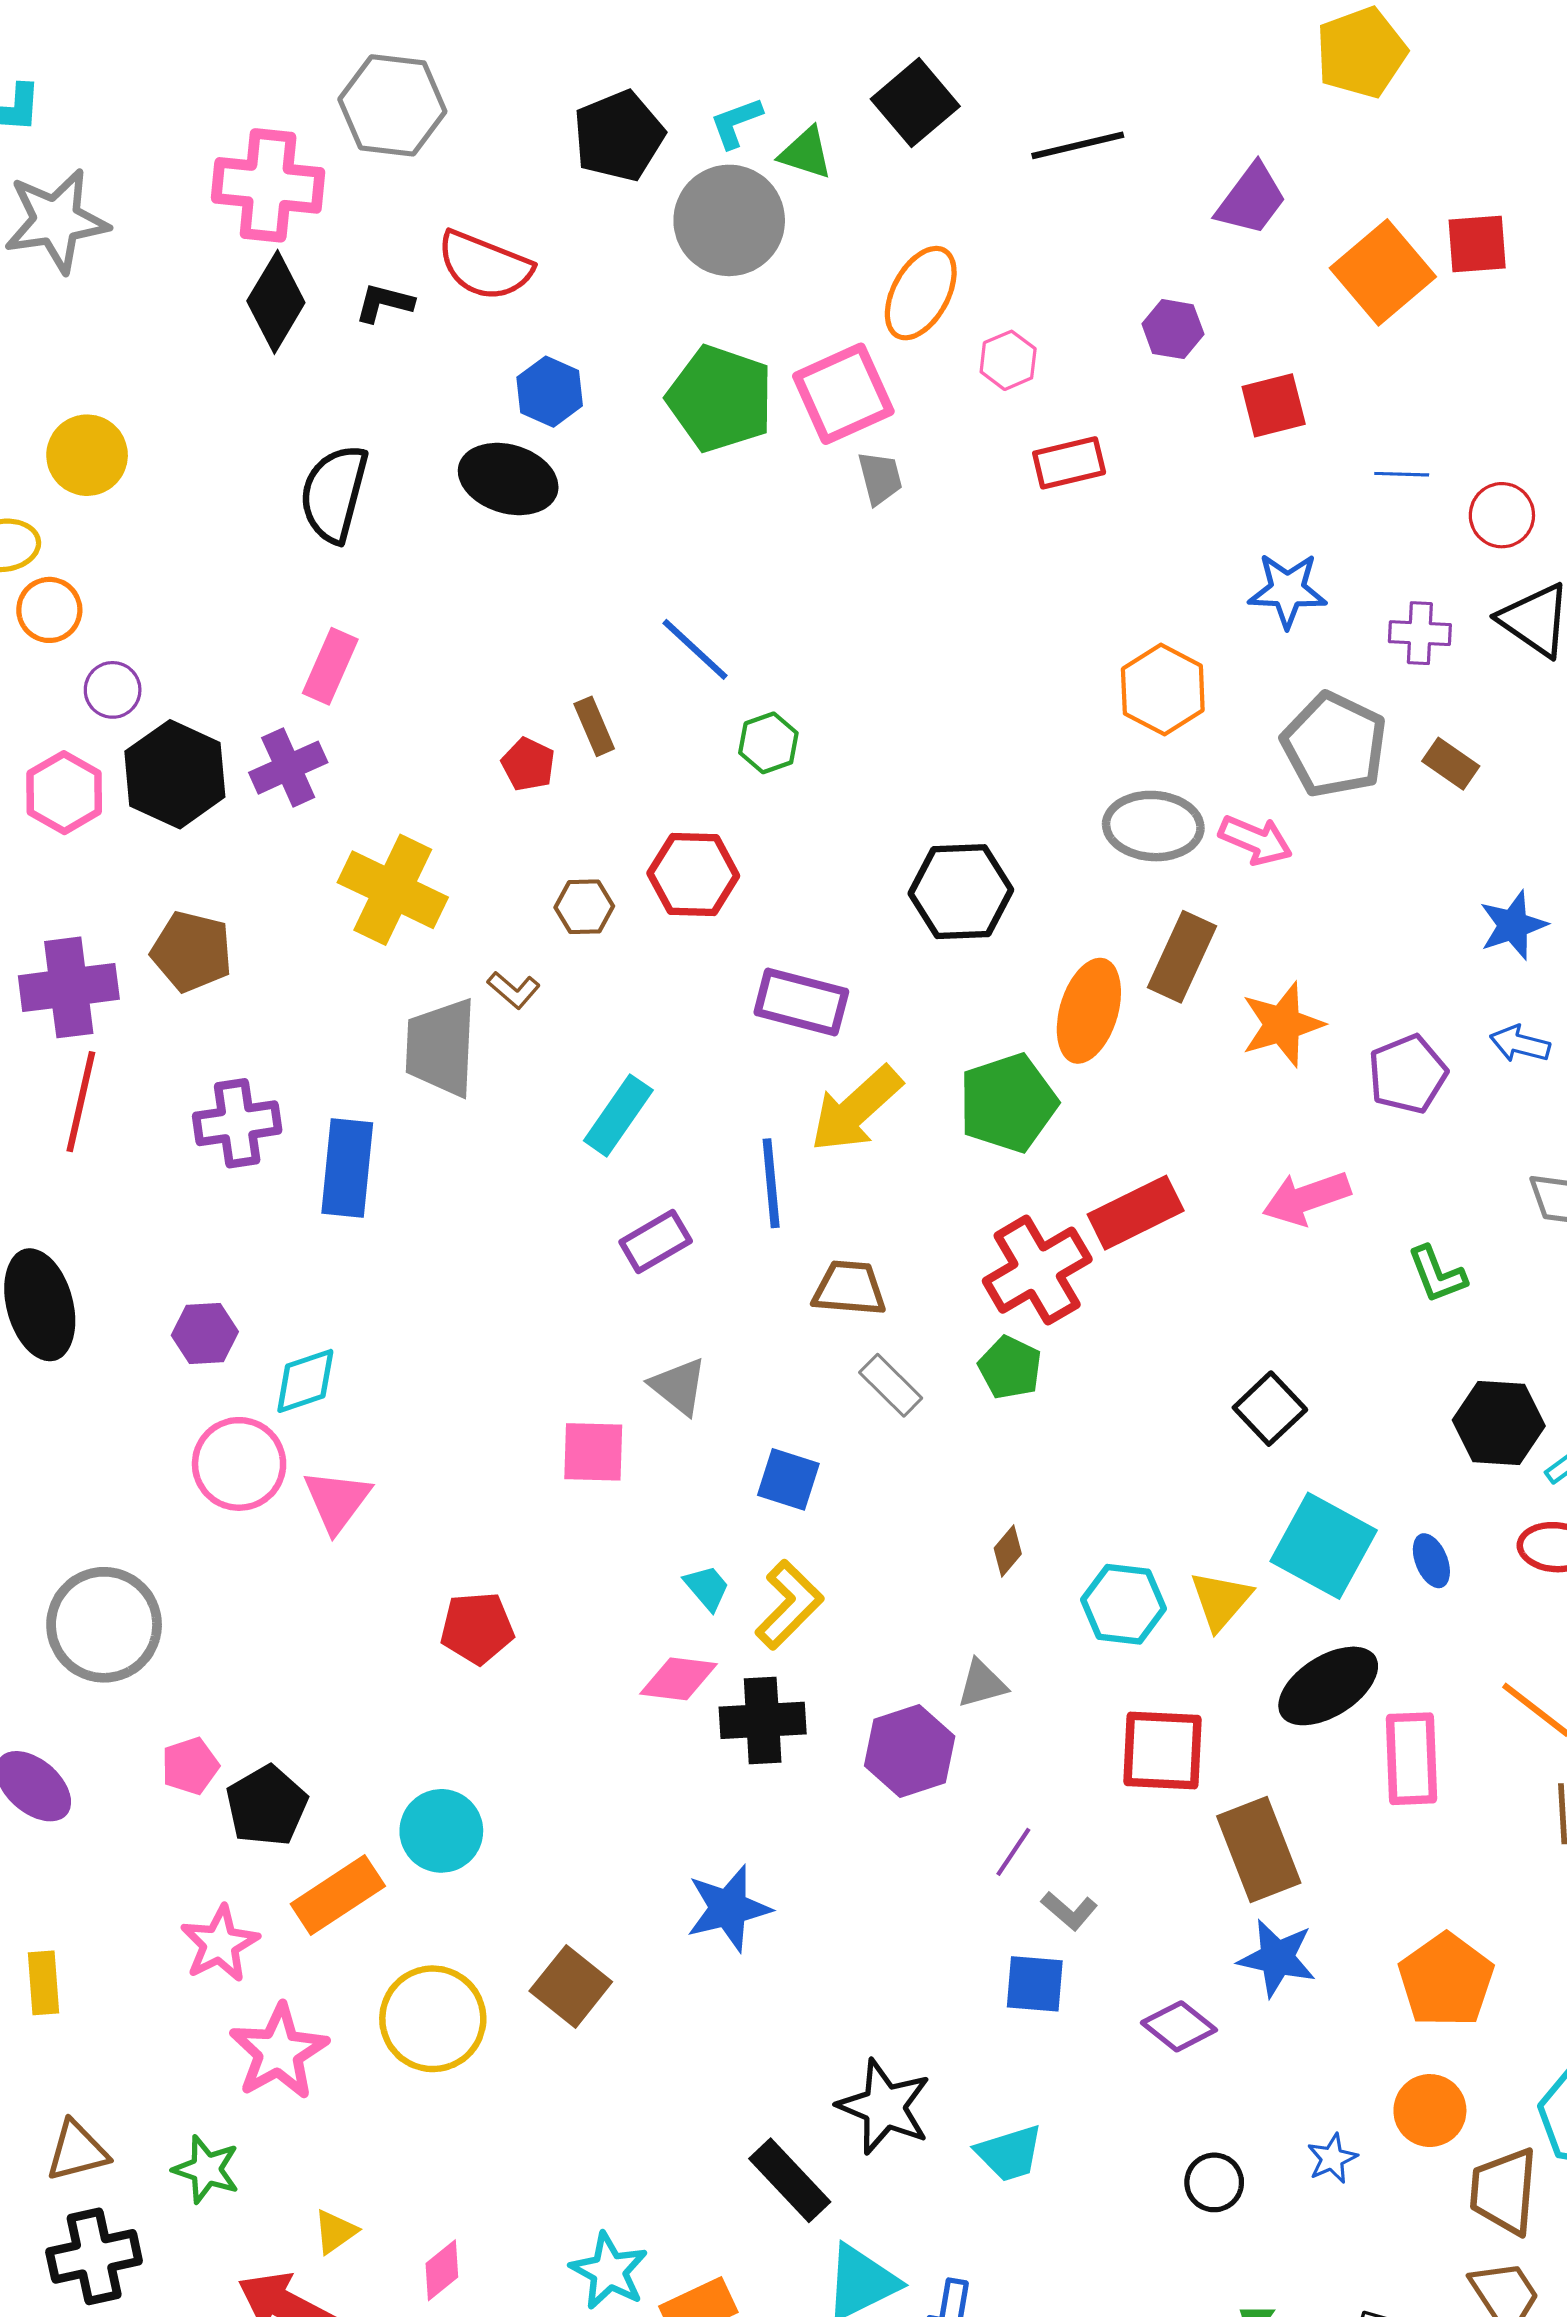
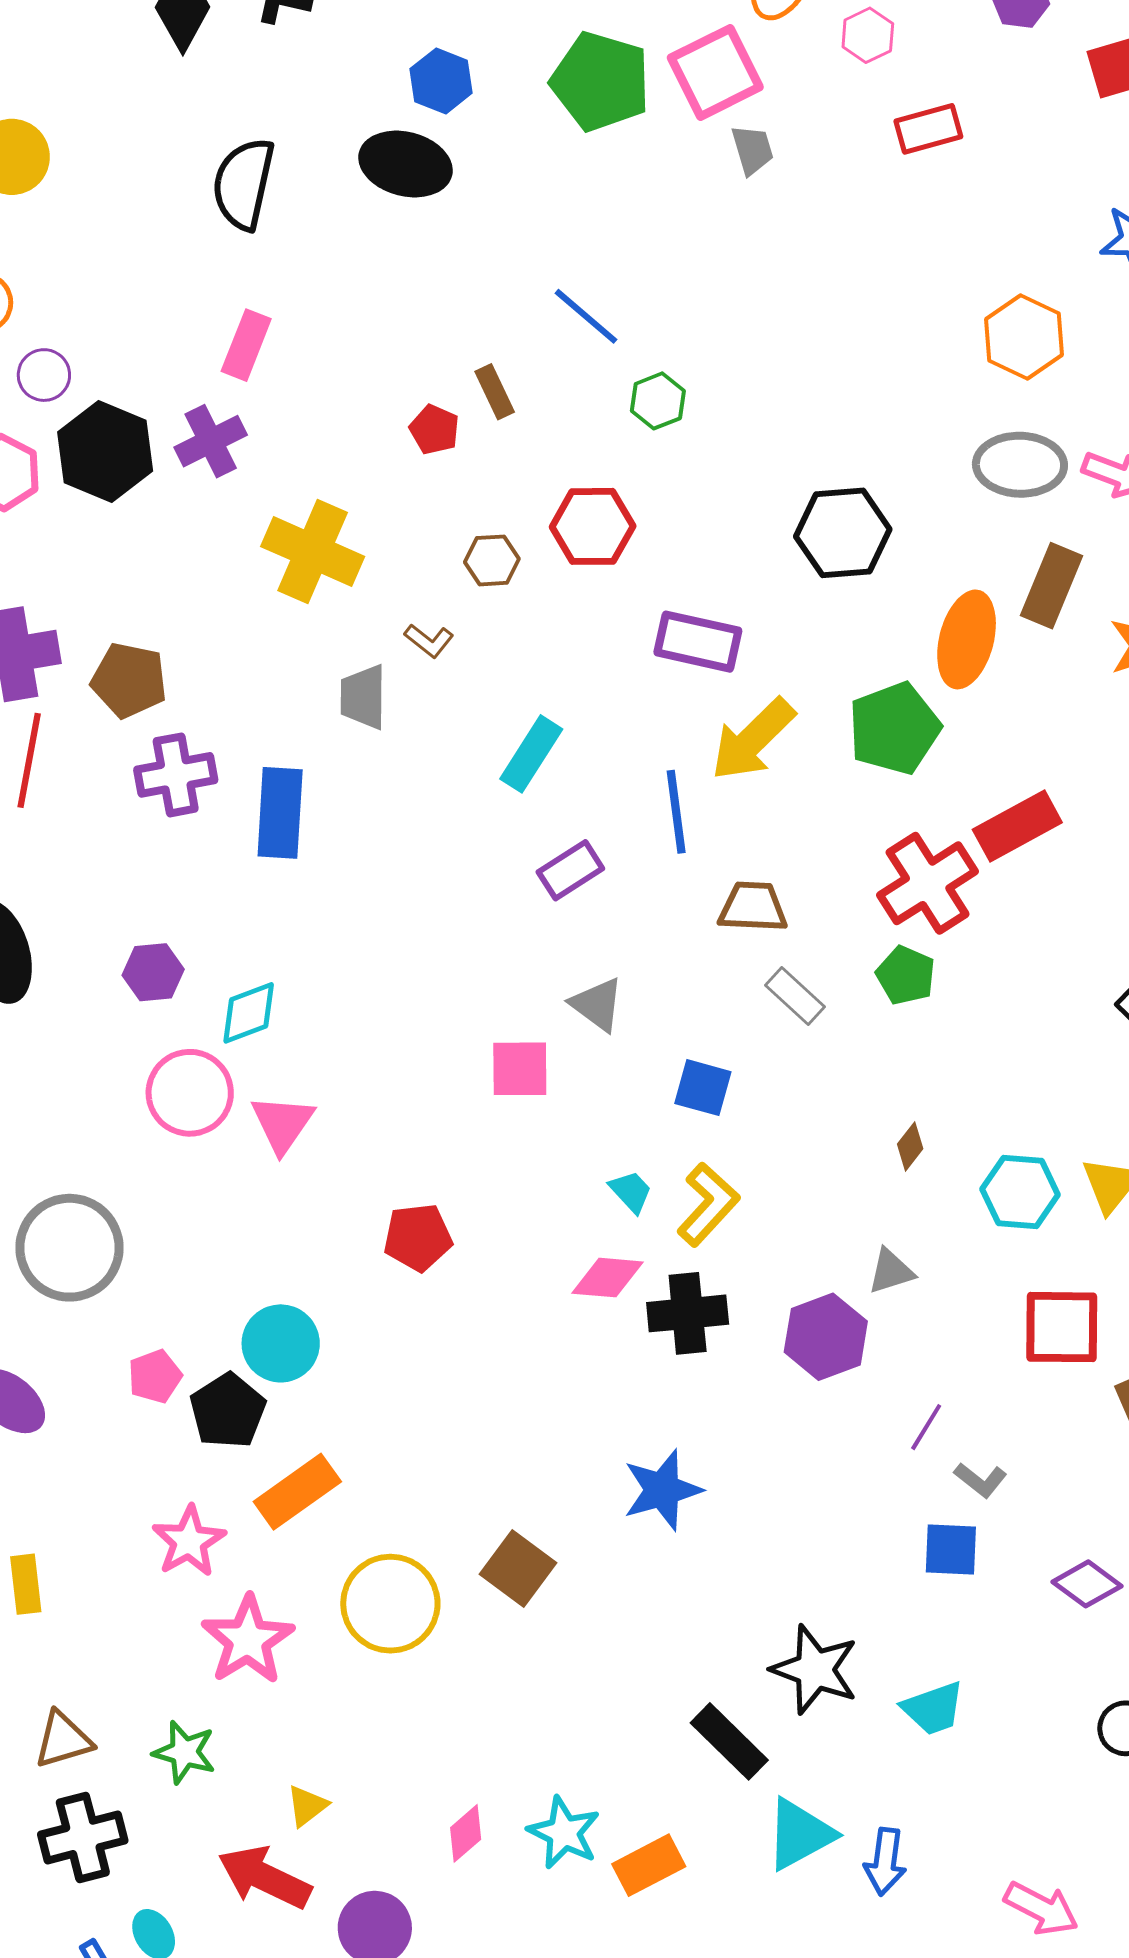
brown pentagon: (192, 951) -> (129, 680), moved
gray trapezoid: (441, 1048) -> (363, 697), size x0.7
cyan circle: (441, 1831) -> (281, 1343), moved
pink diamond: (442, 2270) -> (466, 1833), moved

